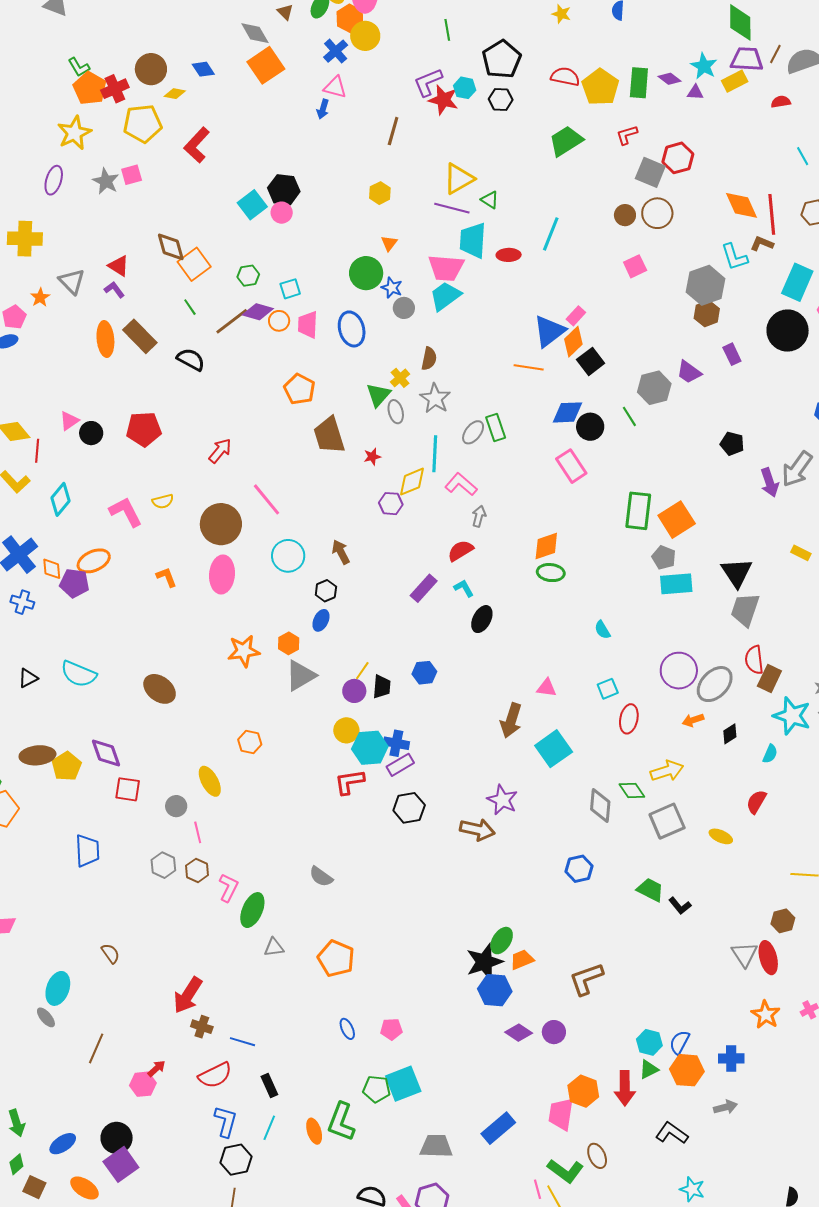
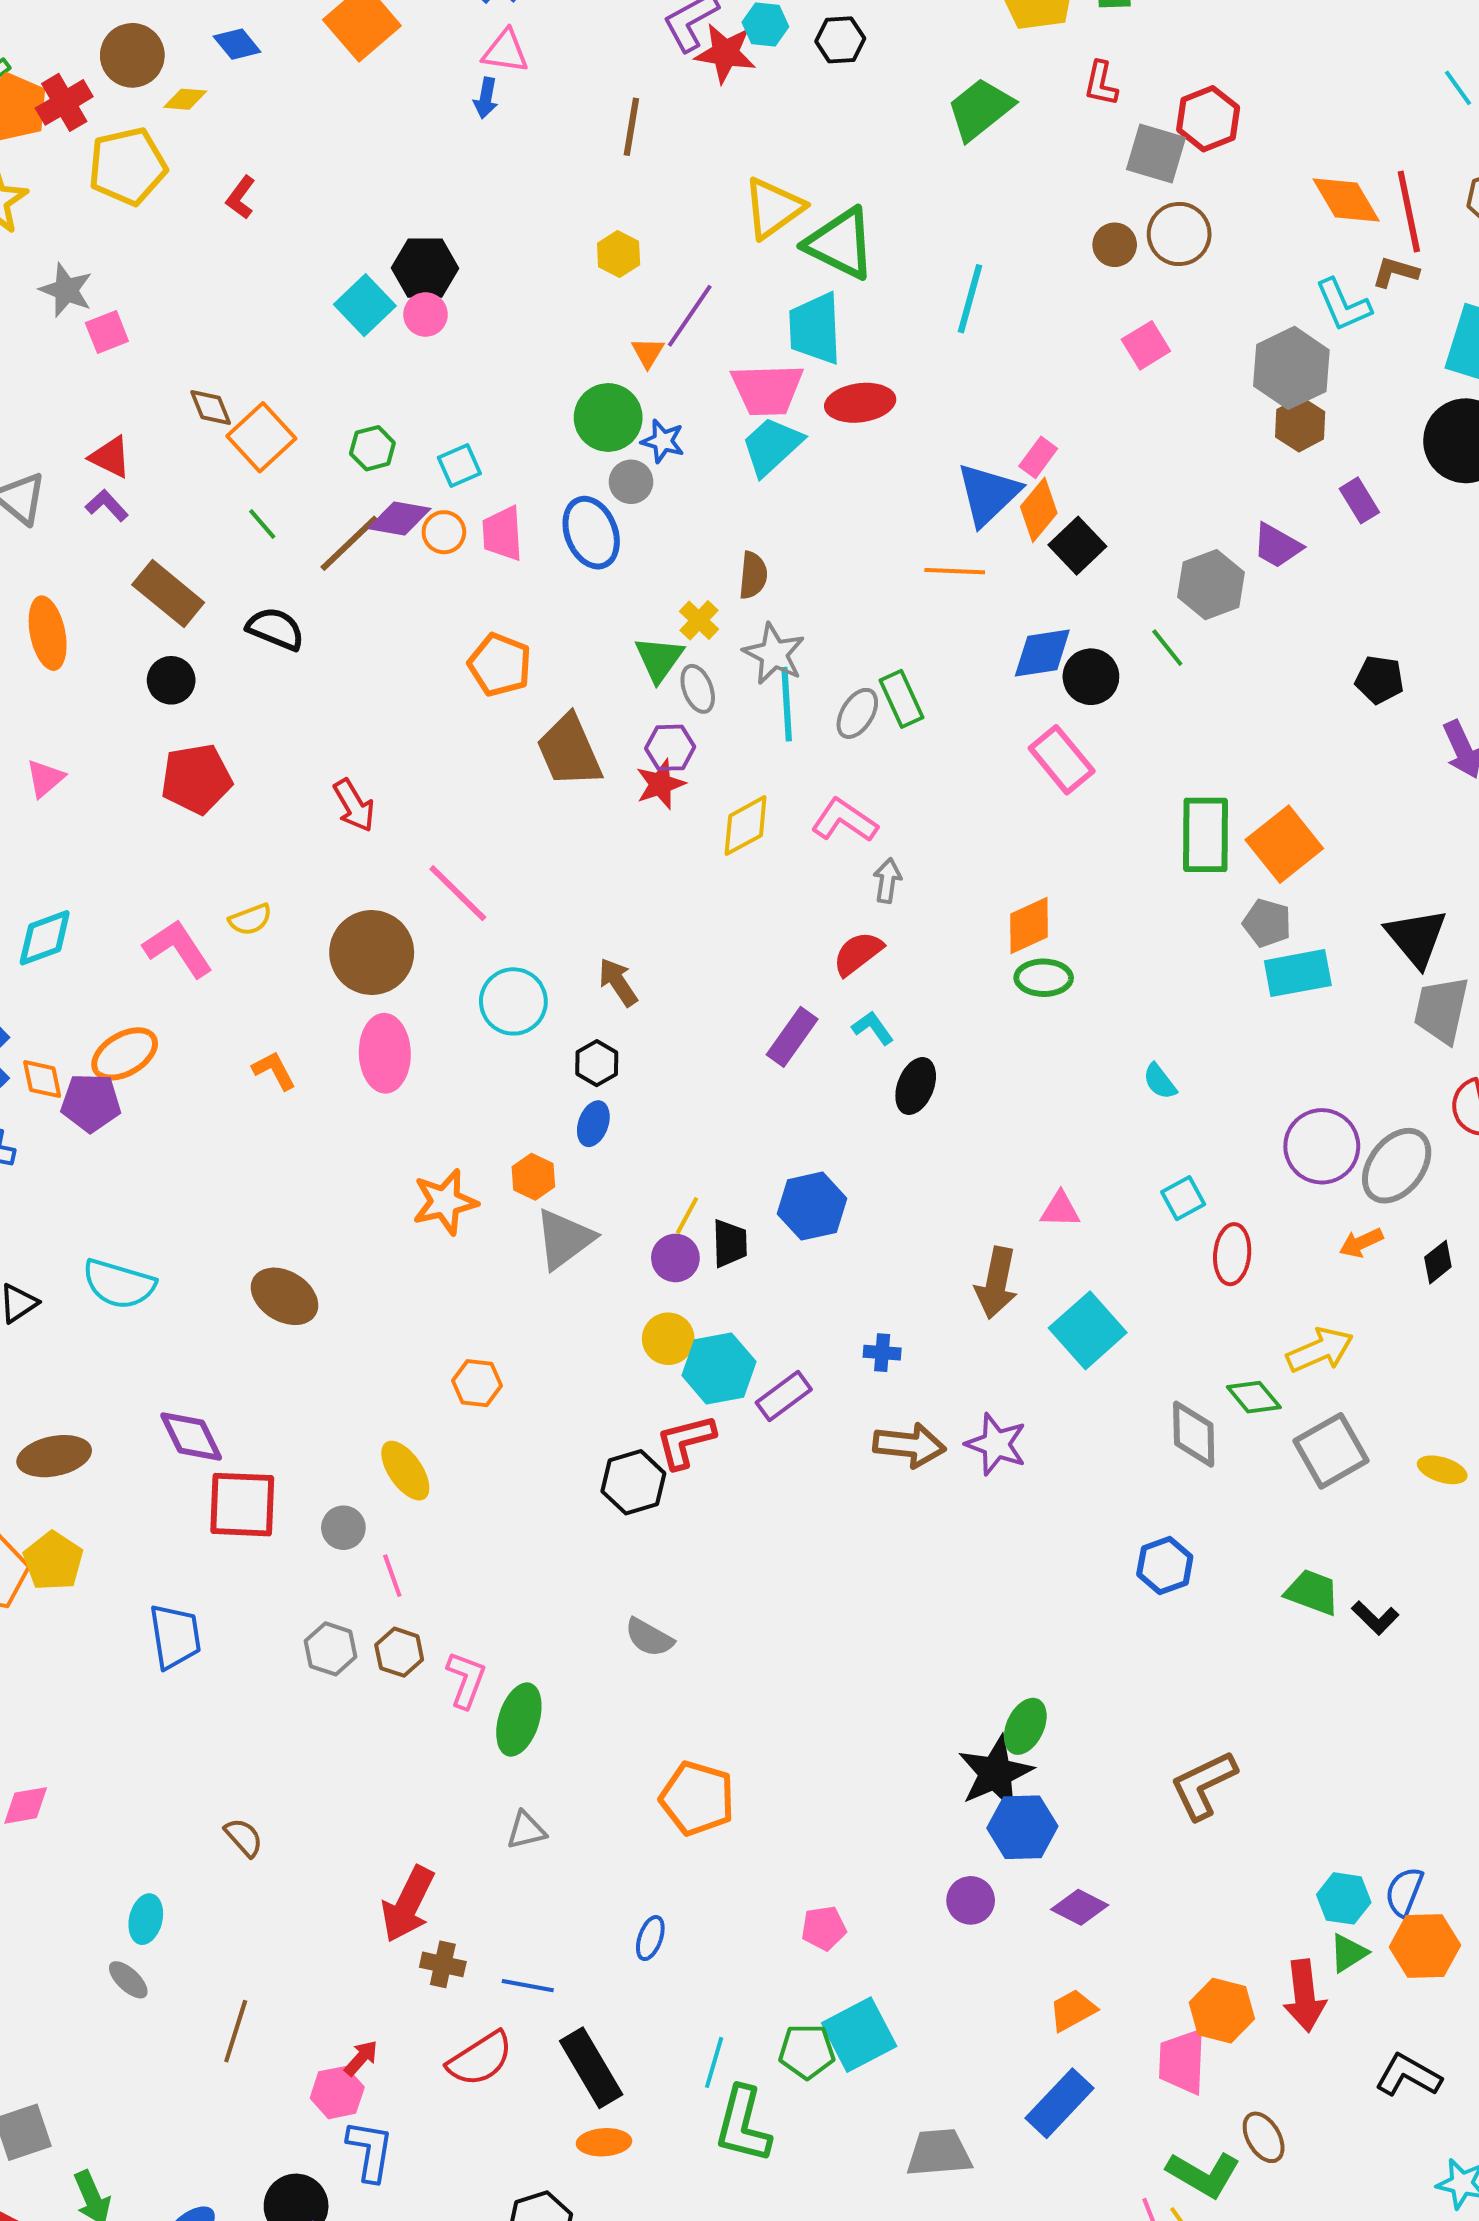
red L-shape: (627, 135) -> (1101, 84), turned -55
red L-shape: (197, 145) -> (241, 197), size x0.6
pink square: (132, 175) -> (107, 332), moved
green triangle: (490, 200) -> (840, 244), size x2.0
purple line: (452, 208) -> (690, 316), moved, turned -64
brown diamond: (171, 247) -> (211, 408), size x0.7
red ellipse: (509, 255) -> (860, 403), moved, size x1.4
gray circle: (404, 308) -> (631, 482), moved
orange ellipse: (105, 339) -> (48, 633), moved
black circle: (91, 433) -> (171, 680), moved
red arrow: (220, 451) -> (354, 805), turned 116
cyan line: (435, 454) -> (787, 704), moved
red star: (372, 457) -> (660, 784), size x1.4
cyan diamond: (61, 499) -> (45, 938), turned 36
purple hexagon: (391, 504) -> (670, 748), moved
blue hexagon: (424, 673) -> (812, 1206), size x1.4
blue cross: (396, 743) -> (882, 1353), moved, size x0.7
yellow pentagon: (67, 766) -> (53, 1561), moved
red square: (128, 789) -> (242, 1505), size x1.4
black hexagon: (409, 808) -> (633, 1482), moved
brown arrow: (477, 830) -> (909, 1445), moved
gray triangle: (274, 947) -> (526, 1830), moved
orange trapezoid: (522, 960) -> (1073, 2010), moved
cyan ellipse: (58, 988) -> (146, 1919), size x0.7
blue ellipse: (347, 1029) -> (650, 1938), moved, turned 50
purple circle: (554, 1032) -> (971, 1900), moved
black rectangle: (269, 1086) -> (591, 2068), size x1.6
blue L-shape: (226, 1121) -> (370, 2151), moved
cyan line: (269, 1128) -> (714, 2062), moved
orange ellipse: (314, 1131) -> (604, 2142), moved, turned -70

